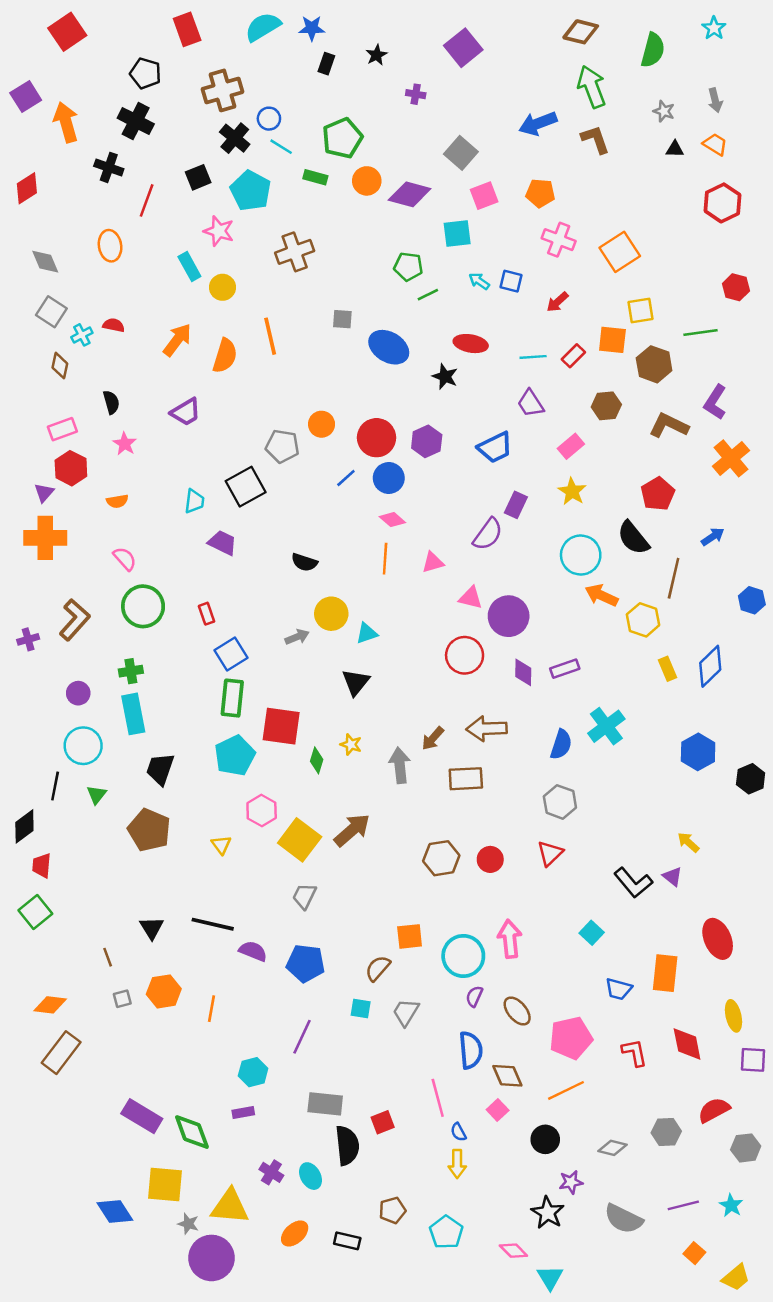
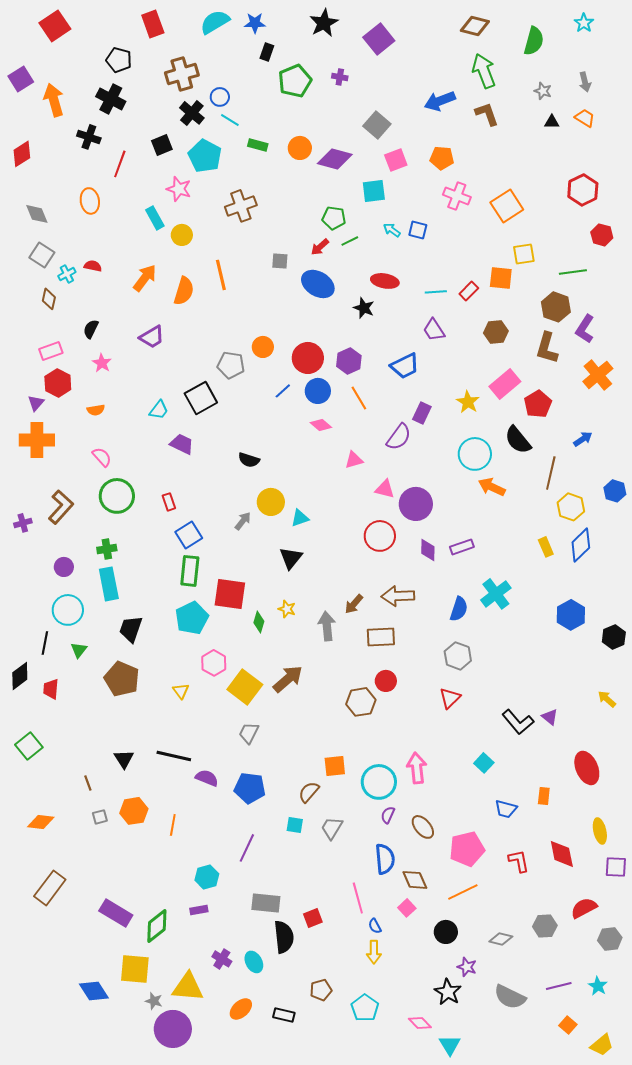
black star: (377, 55) -> (324, 23), moved, size x1.6
green pentagon: (342, 138) -> (295, 81), moved
red hexagon: (722, 203) -> (583, 190), moved
red arrow: (557, 302) -> (320, 247), moved
brown hexagon: (654, 364) -> (556, 307), moved
black semicircle: (111, 402) -> (91, 329), turned -138
brown L-shape: (669, 425) -> (547, 348), turned -100
pink rectangle: (571, 446) -> (505, 384), moved, size x1.4
cyan trapezoid: (194, 501) -> (159, 410), turned 30
orange line: (385, 559) -> (359, 398), moved, turned -35
yellow hexagon: (643, 620) -> (571, 507), moved
gray arrow: (297, 637) -> (243, 521), turned -30
yellow arrow: (688, 842) -> (607, 699), moved
red circle: (490, 859) -> (386, 681), moved
red trapezoid: (42, 866) -> (51, 689), moved
orange rectangle: (665, 973) -> (544, 796), size x0.6
brown rectangle: (61, 1053) -> (50, 888), moved
green diamond: (192, 1132) -> (157, 926), turned 72
purple star: (571, 1182) -> (467, 967), turned 30

